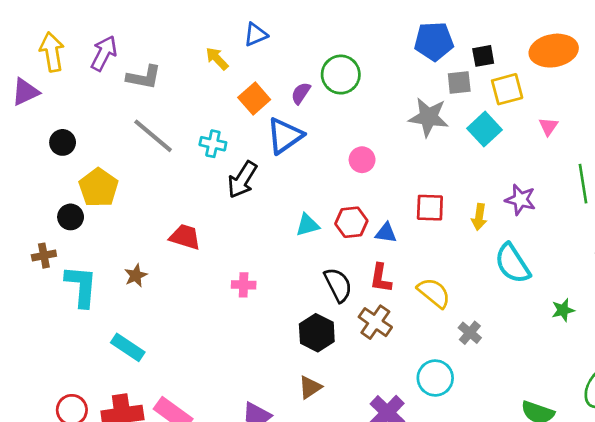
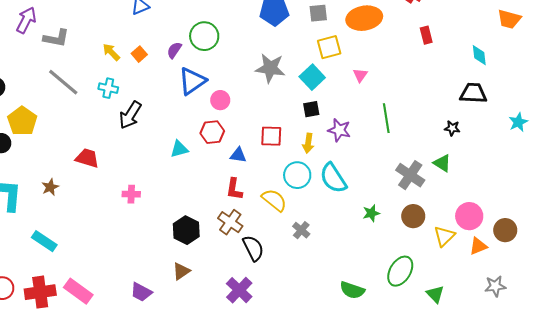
black square: (483, 56) -> (311, 109), moved
yellow arrow: (217, 59) -> (111, 52), moved
gray square: (459, 83) -> (318, 13), moved
orange square: (254, 98) -> (139, 54), size x0.7
blue triangle: (285, 136) -> (192, 81), moved
red hexagon: (351, 222) -> (212, 132), moved
black semicircle: (338, 285) -> (253, 248), moved
cyan circle: (435, 378) -> (297, 175), moved

